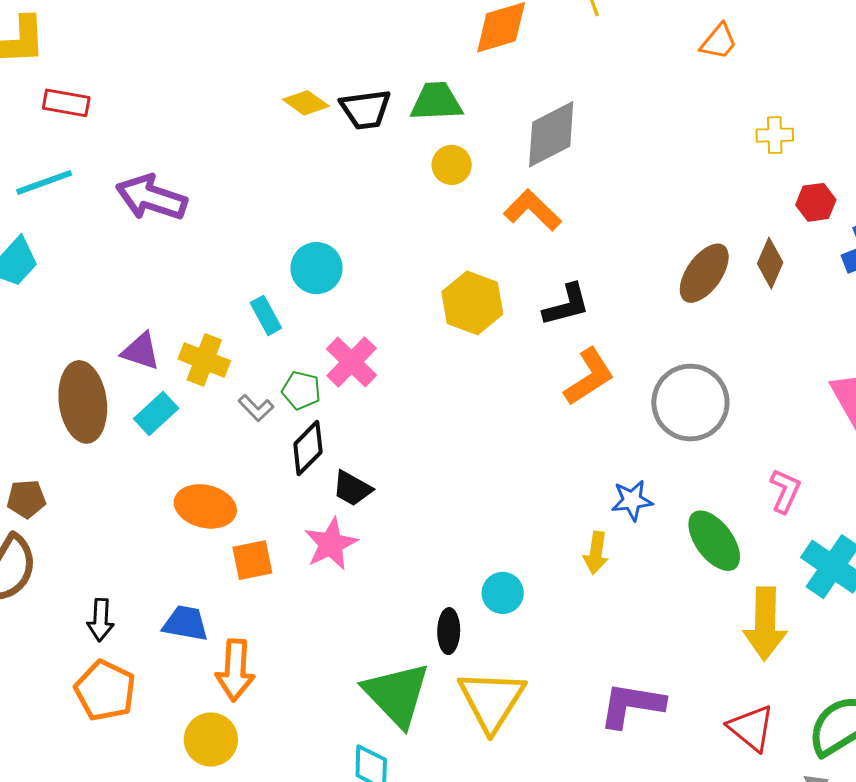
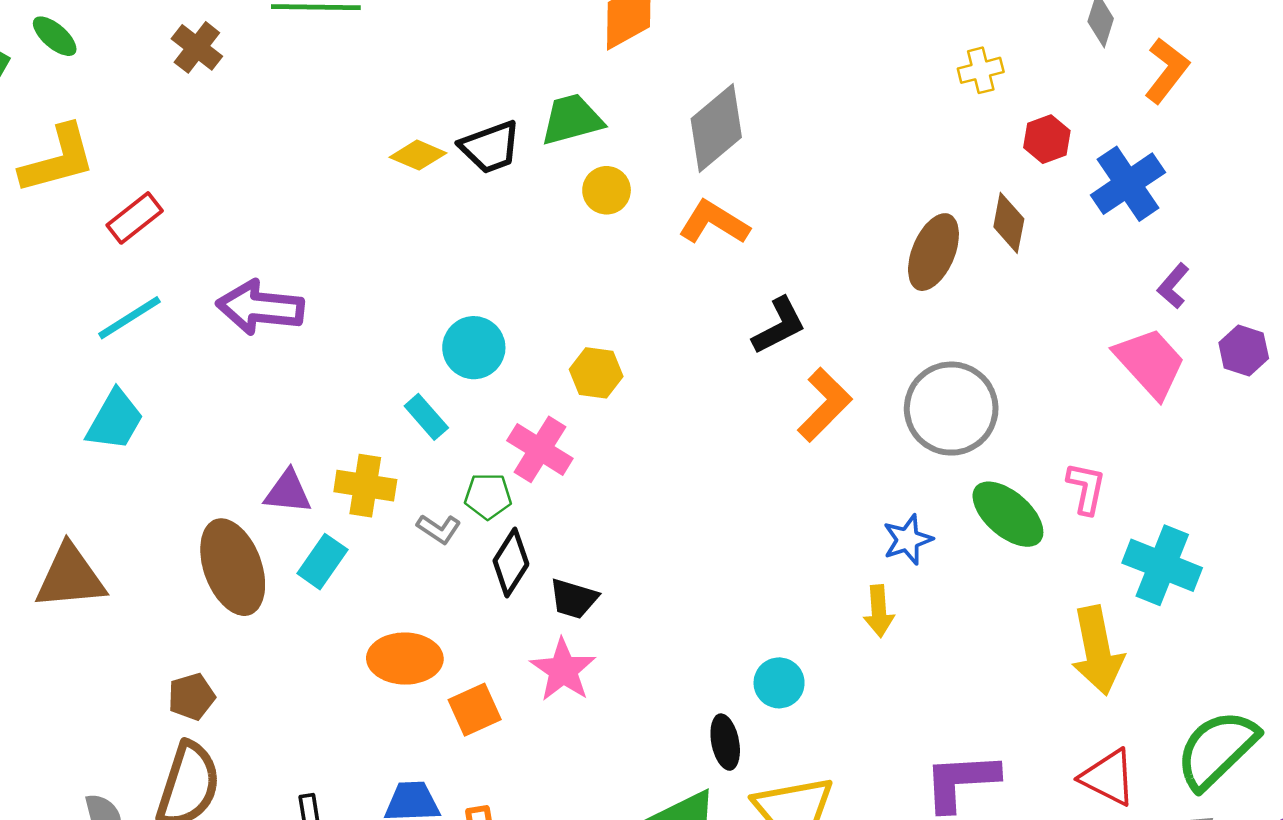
red rectangle: (66, 103) -> (135, 218), turned -36
yellow hexagon: (472, 303) -> (596, 373), moved, size x0.7
green ellipse: (714, 541) -> (1008, 514), moved

